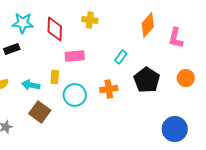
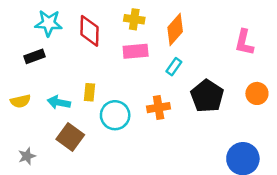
orange diamond: (148, 25) -> (175, 30), moved
pink rectangle: (75, 56) -> (136, 51), moved

